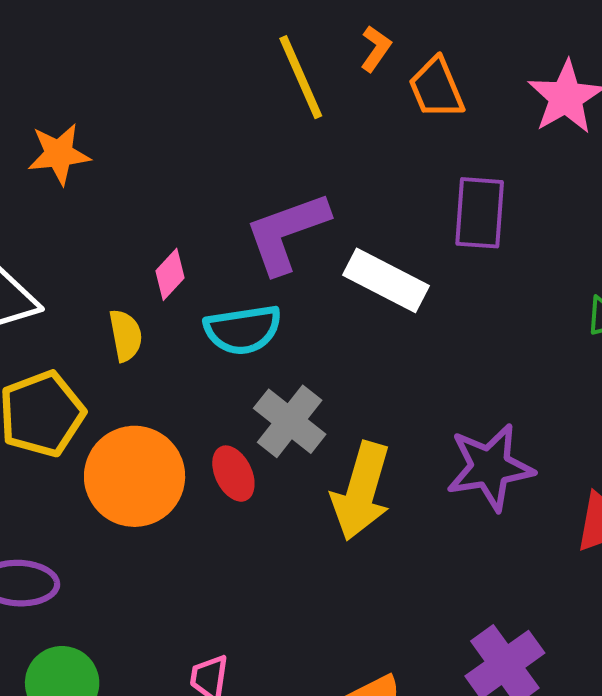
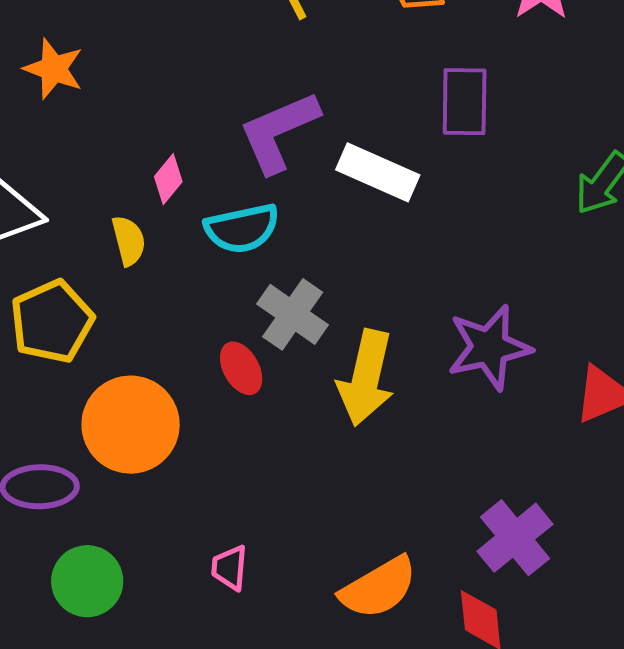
orange star: (59, 154) -> (54, 69), turned 30
orange circle: (135, 476) -> (131, 425), moved

